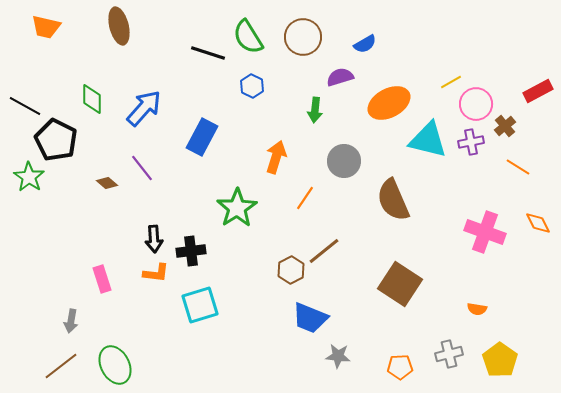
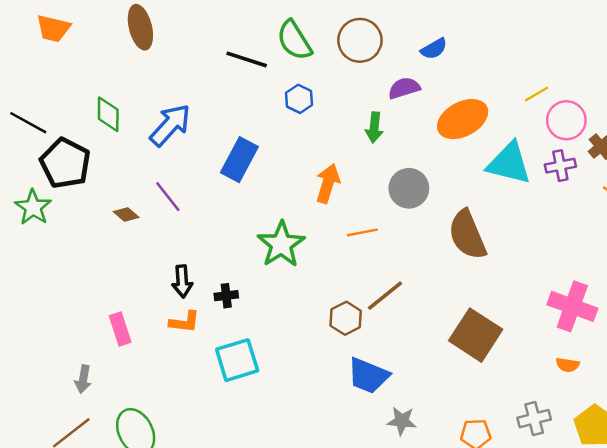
orange line: (305, 198) -> (362, 232), turned 45
pink cross: (485, 232) -> (572, 306), moved
black cross: (191, 251) -> (226, 296), size x0.7

